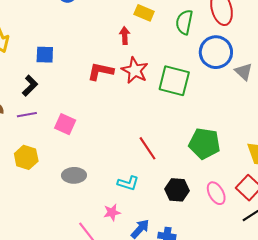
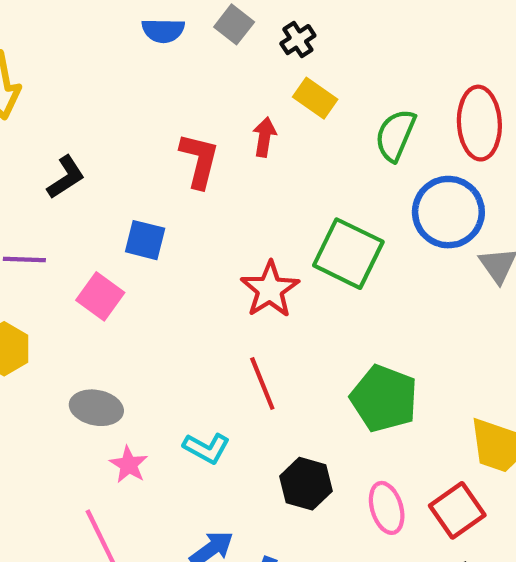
blue square: (45, 55) -> (145, 240), moved
red star: (135, 70) -> (270, 289), moved
red L-shape: (100, 71) -> (199, 160), moved, turned 80
black L-shape: (30, 86) -> (66, 177), moved
pink star: (112, 212) -> (129, 465), moved, turned 30

